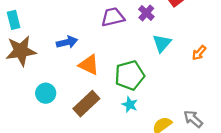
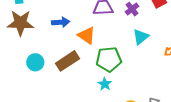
orange triangle: (89, 65) -> (87, 35), moved
brown rectangle: (86, 104) -> (68, 61), moved

